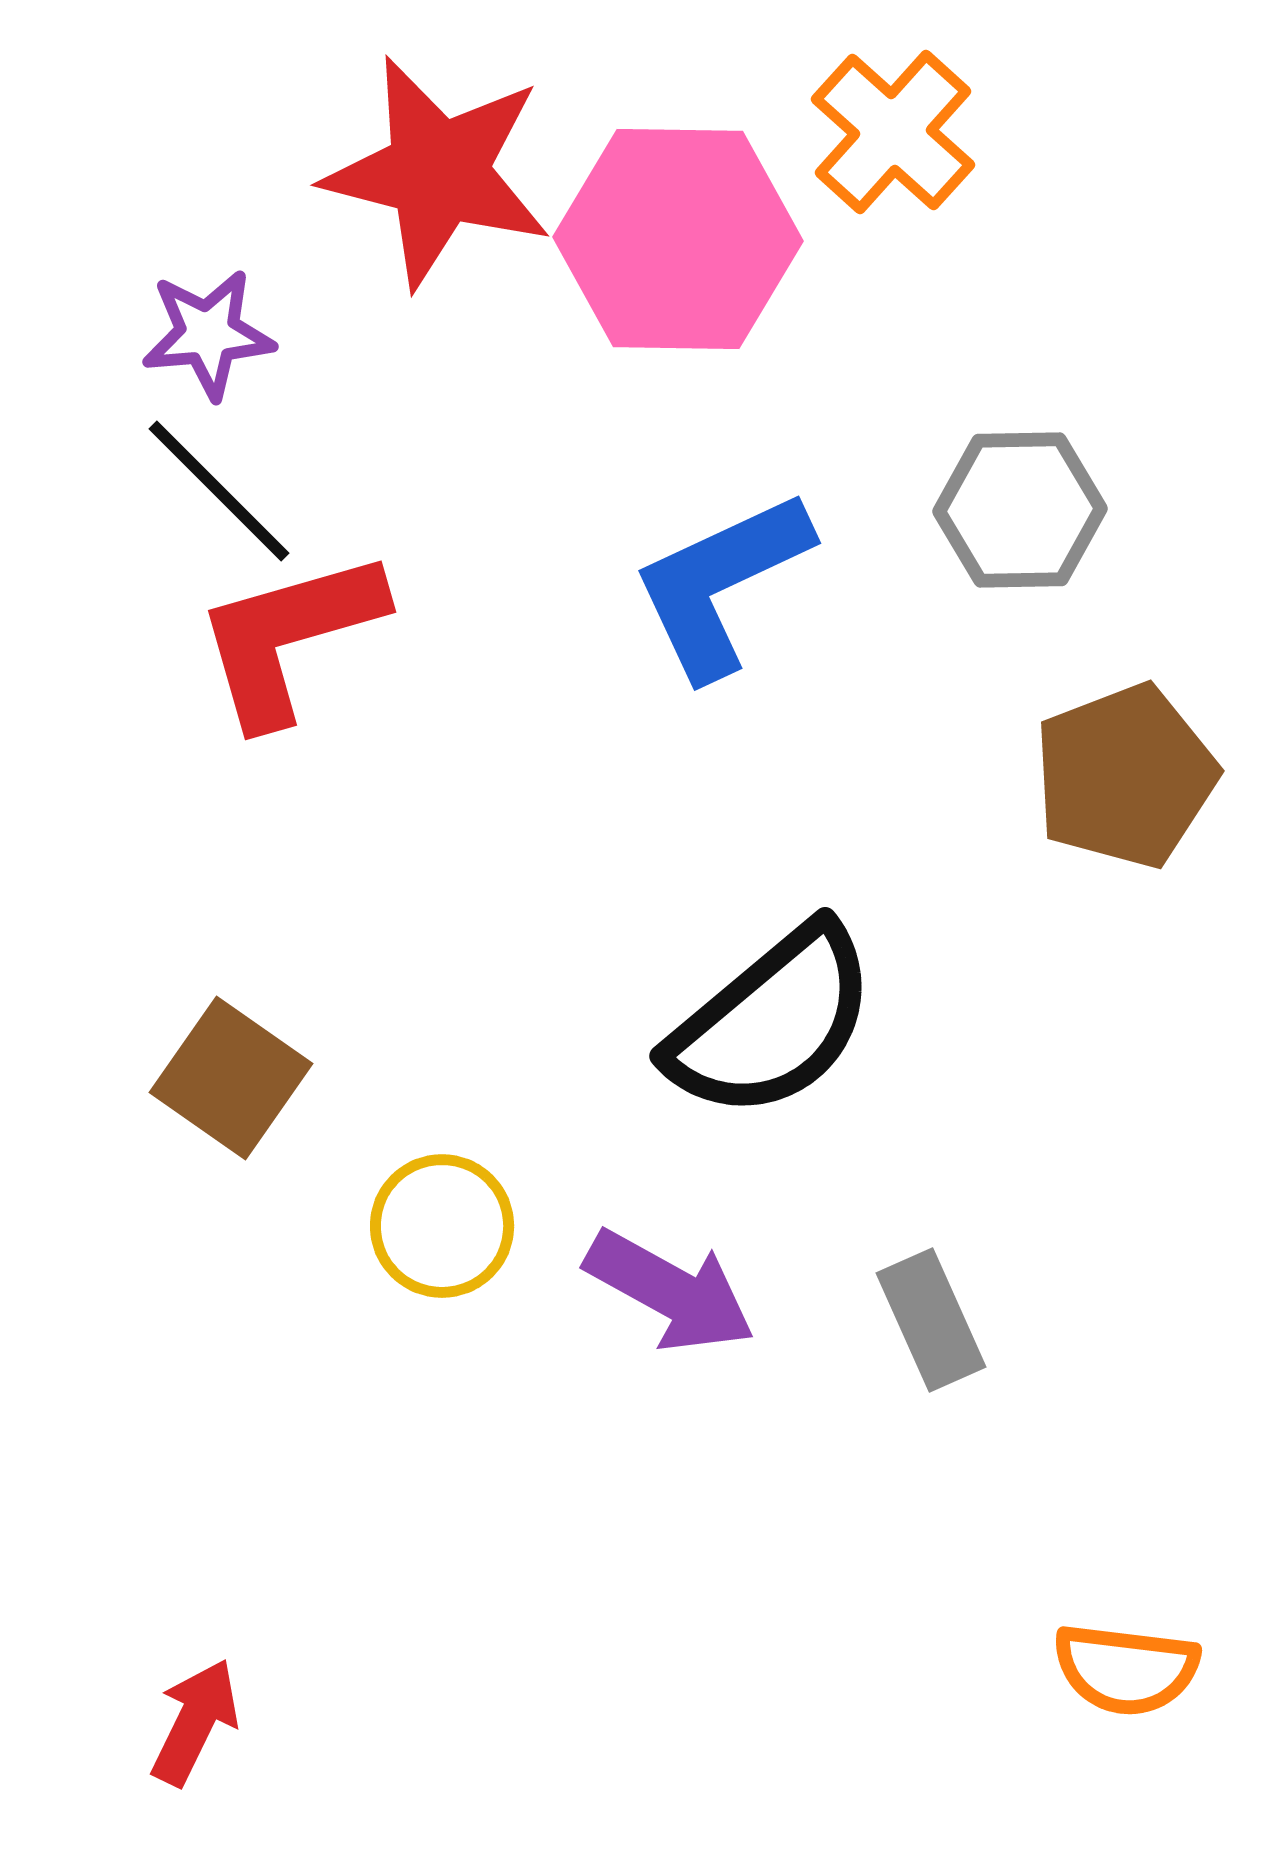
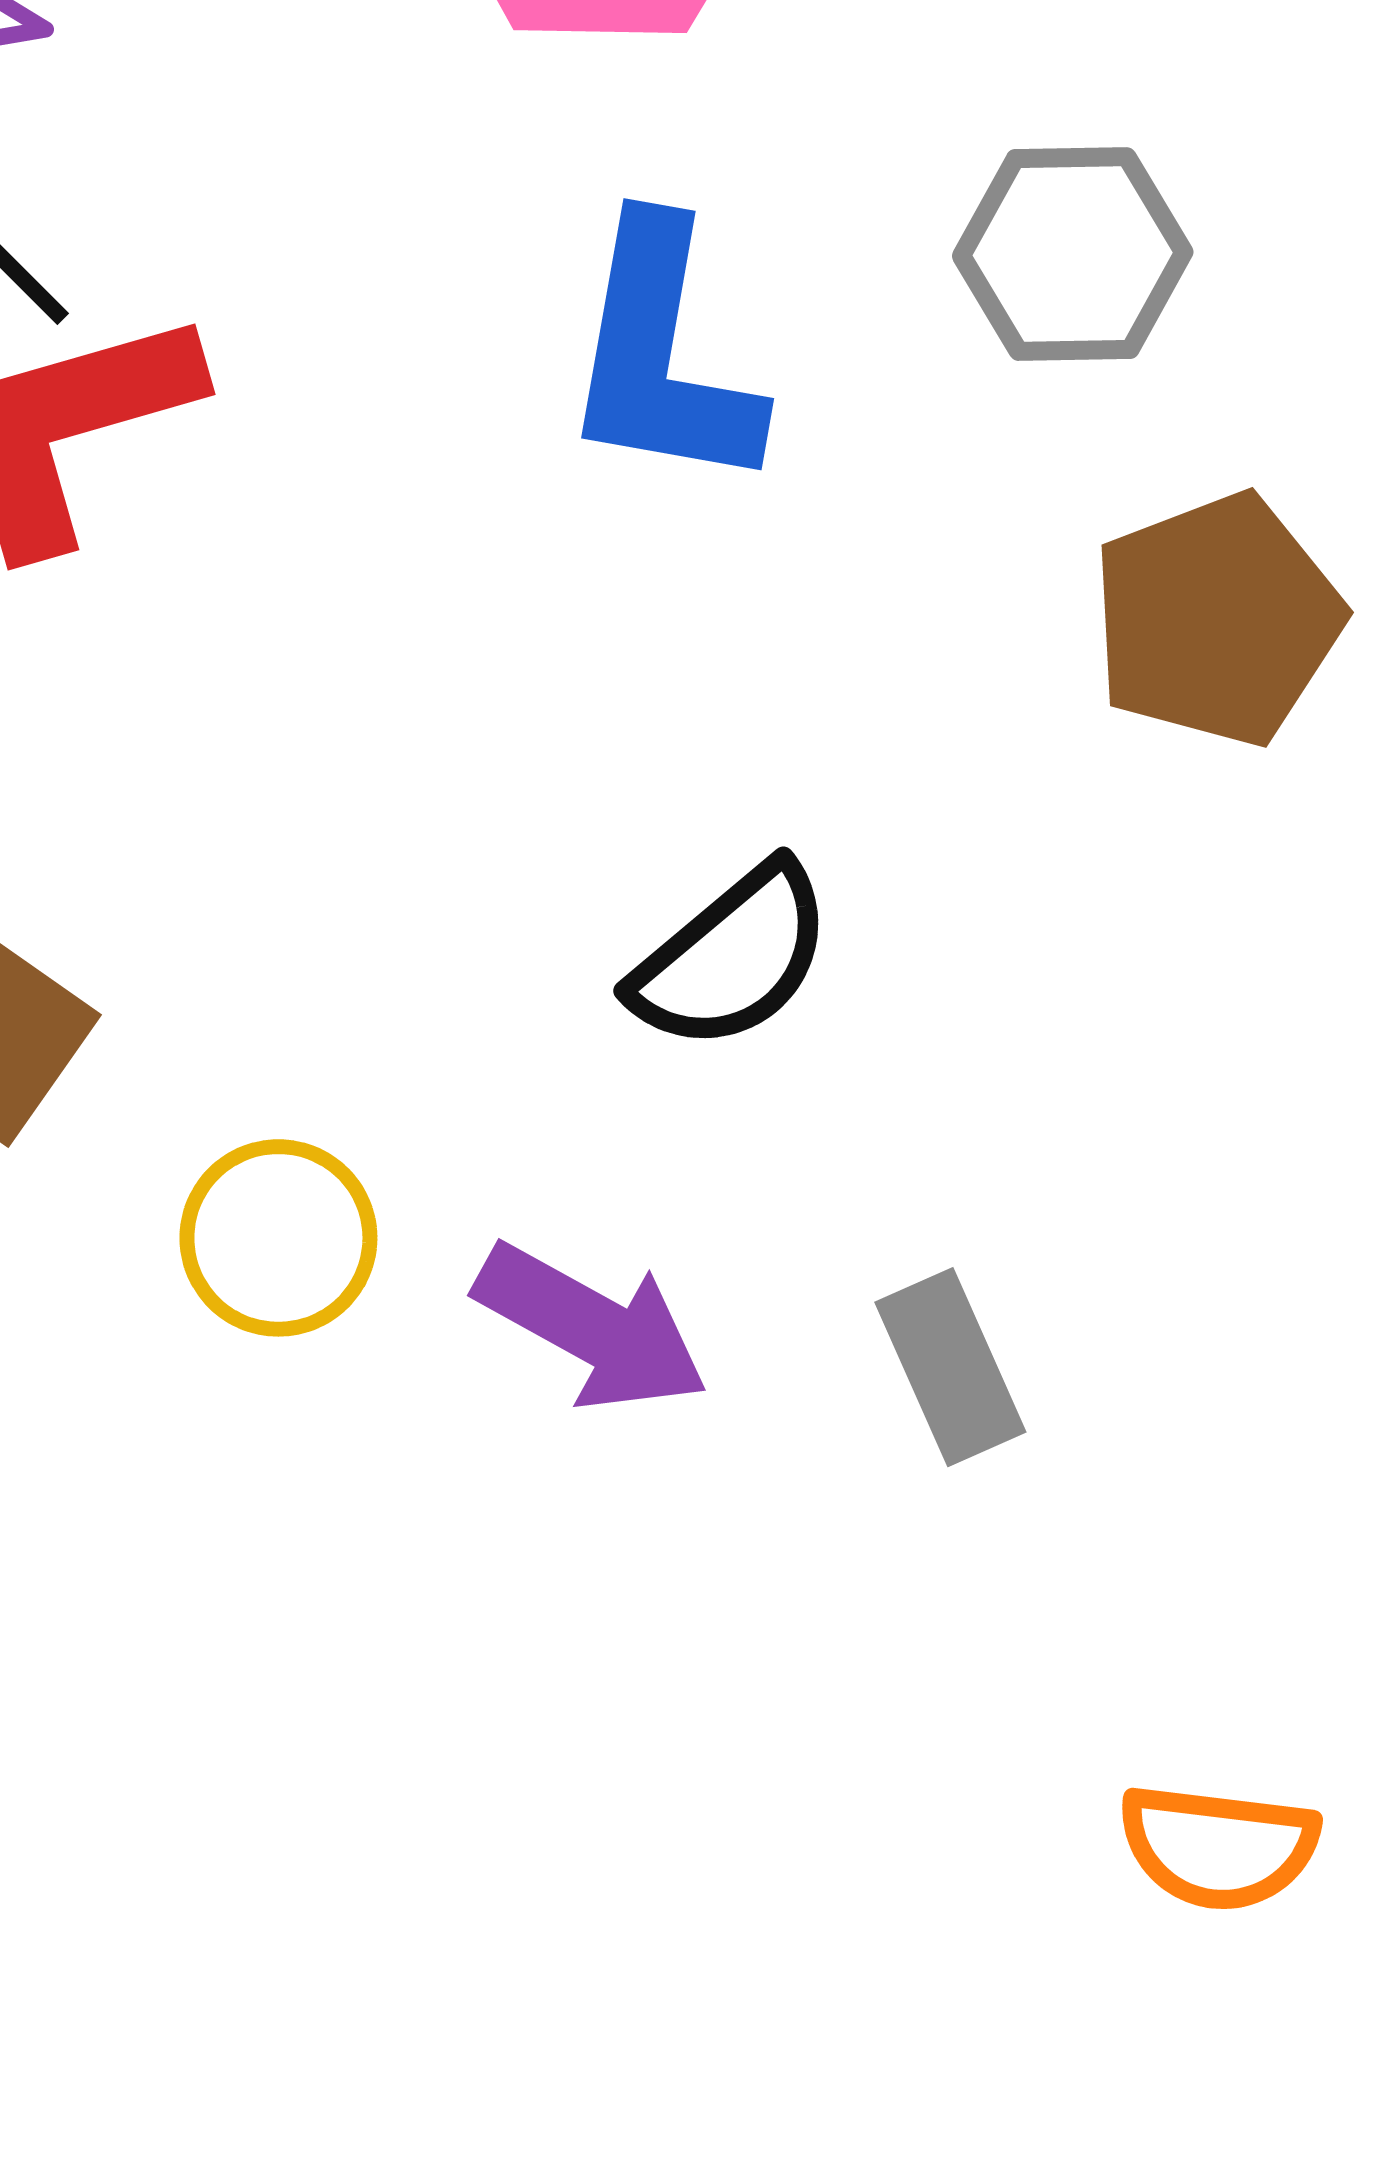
blue L-shape: (721, 584) -> (662, 356), turned -55
black semicircle: (772, 1022) -> (732, 958), size x0.7

